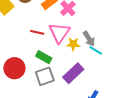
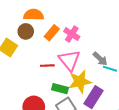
yellow star: (73, 44) -> (80, 82), moved, size x1.6

